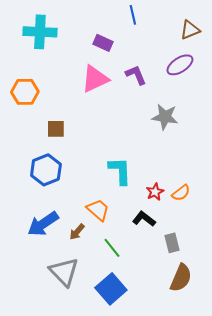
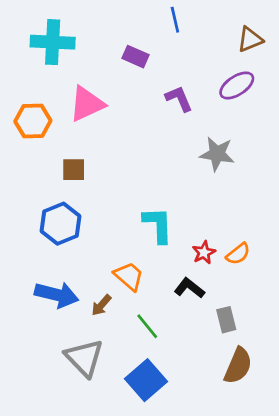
pink triangle: (95, 79) -> (87, 104), moved
blue arrow: (43, 224) -> (57, 295), turned -132

